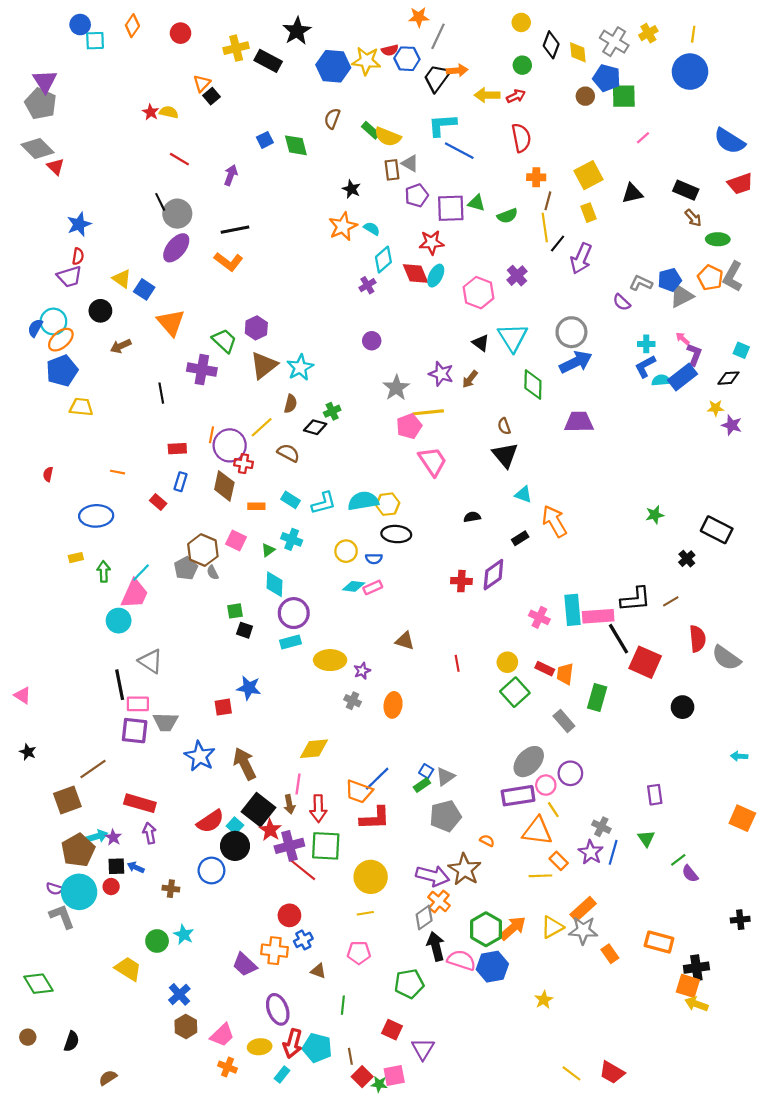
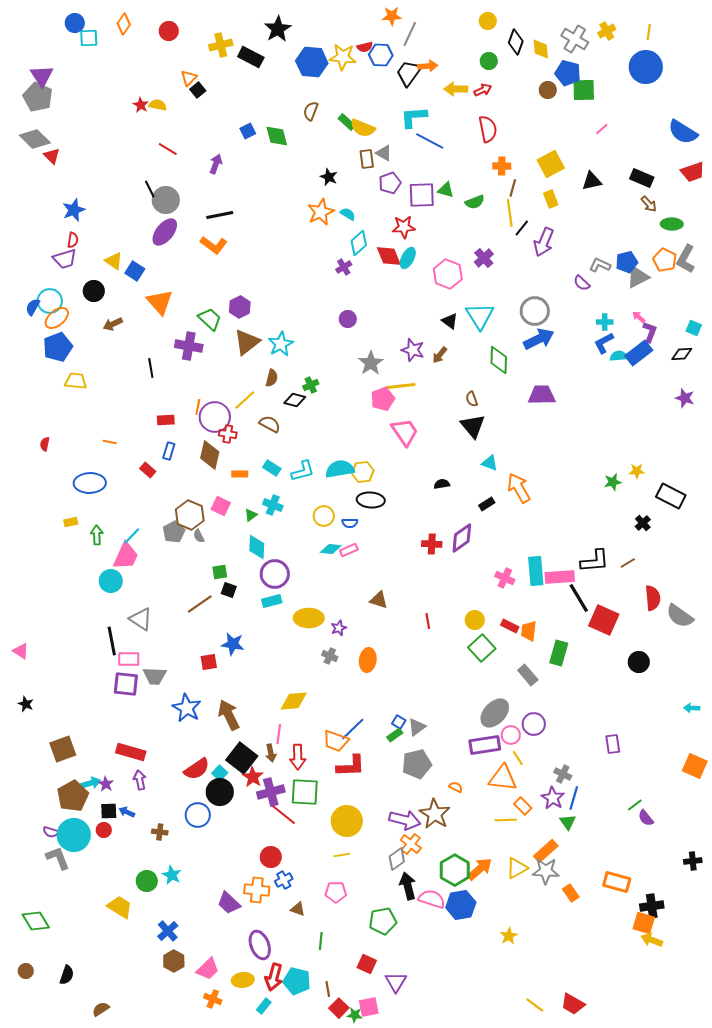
yellow star: (716, 408) -> (637, 471), moved
brown line: (93, 769) -> (200, 604), moved
green triangle: (646, 838) -> (568, 822), moved

